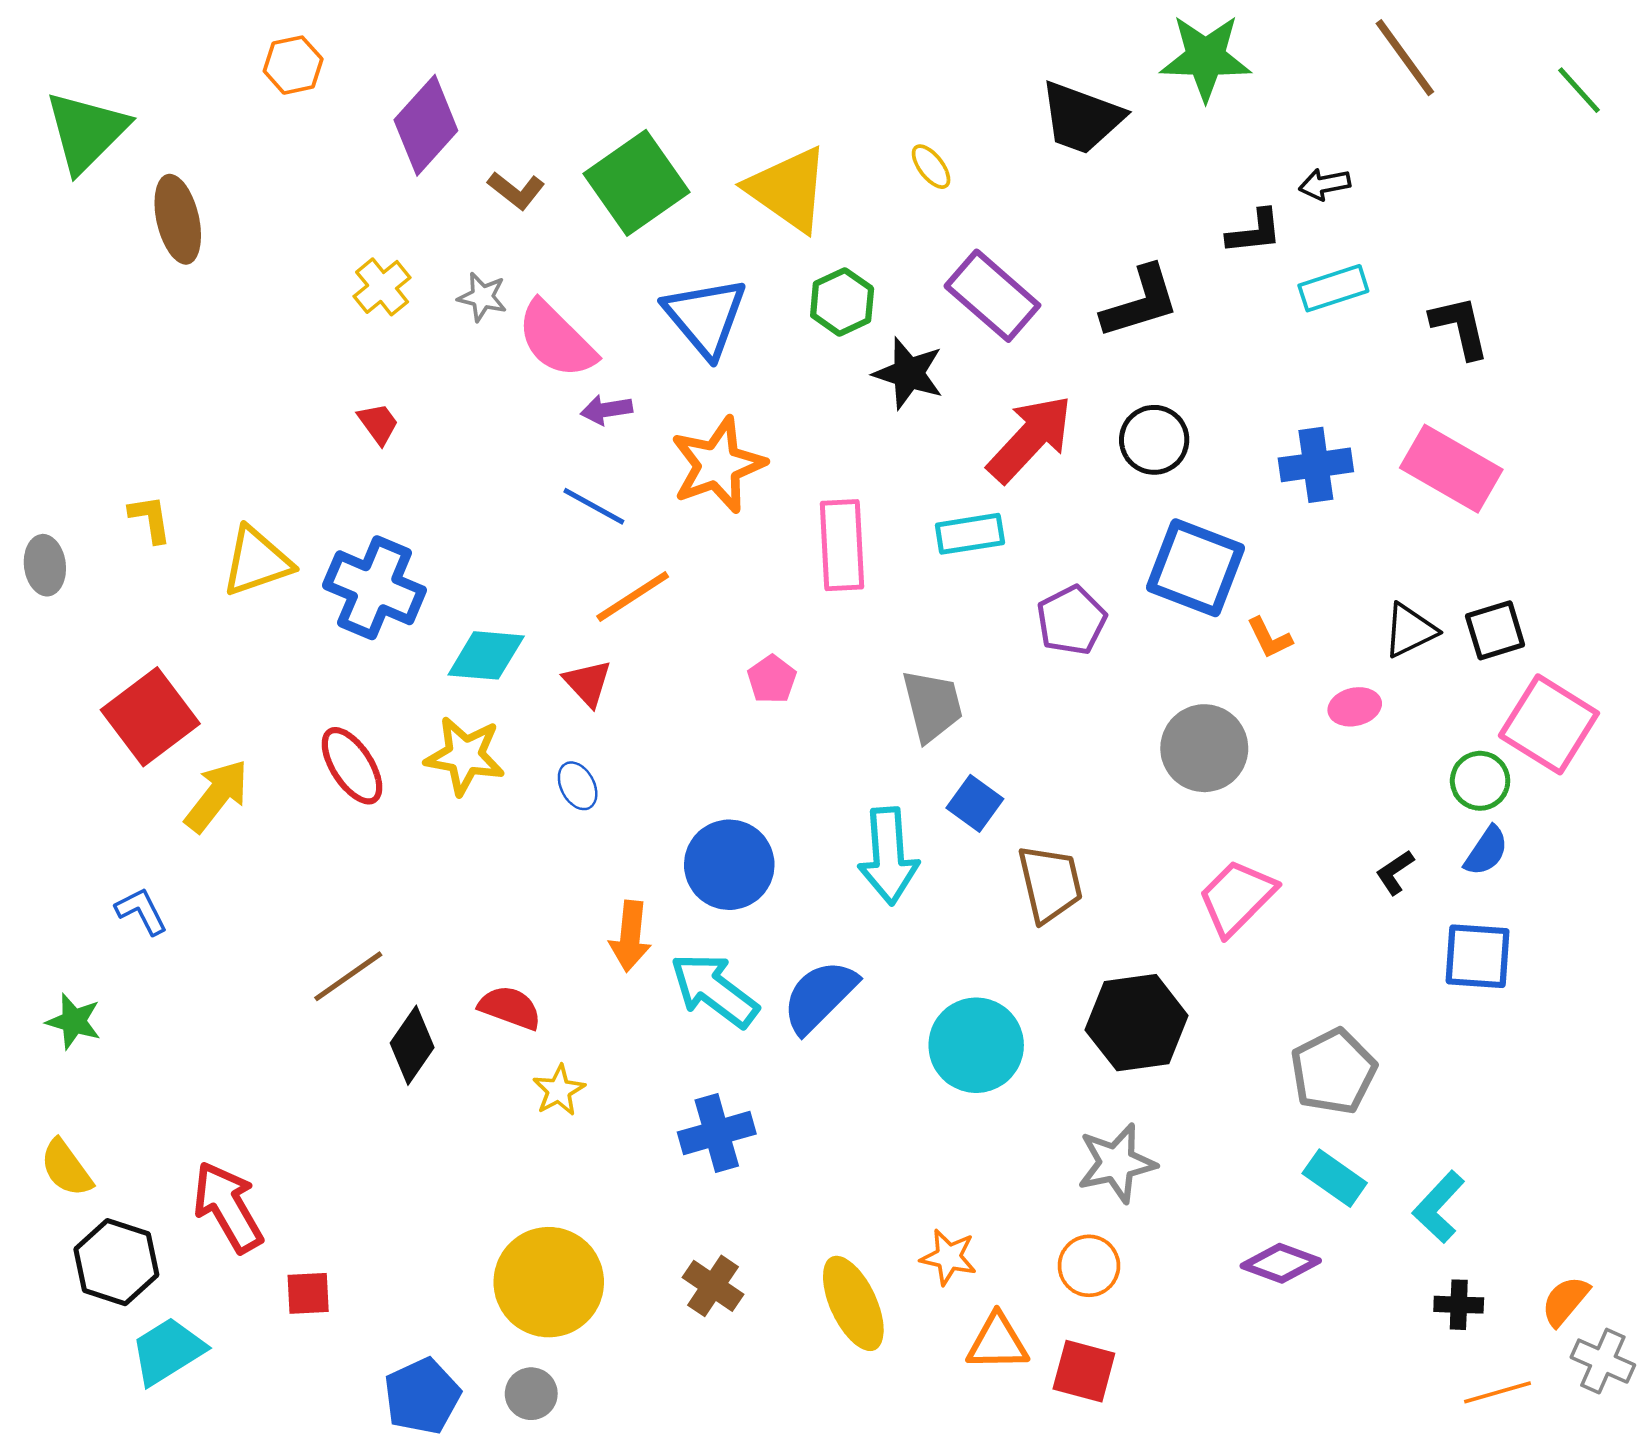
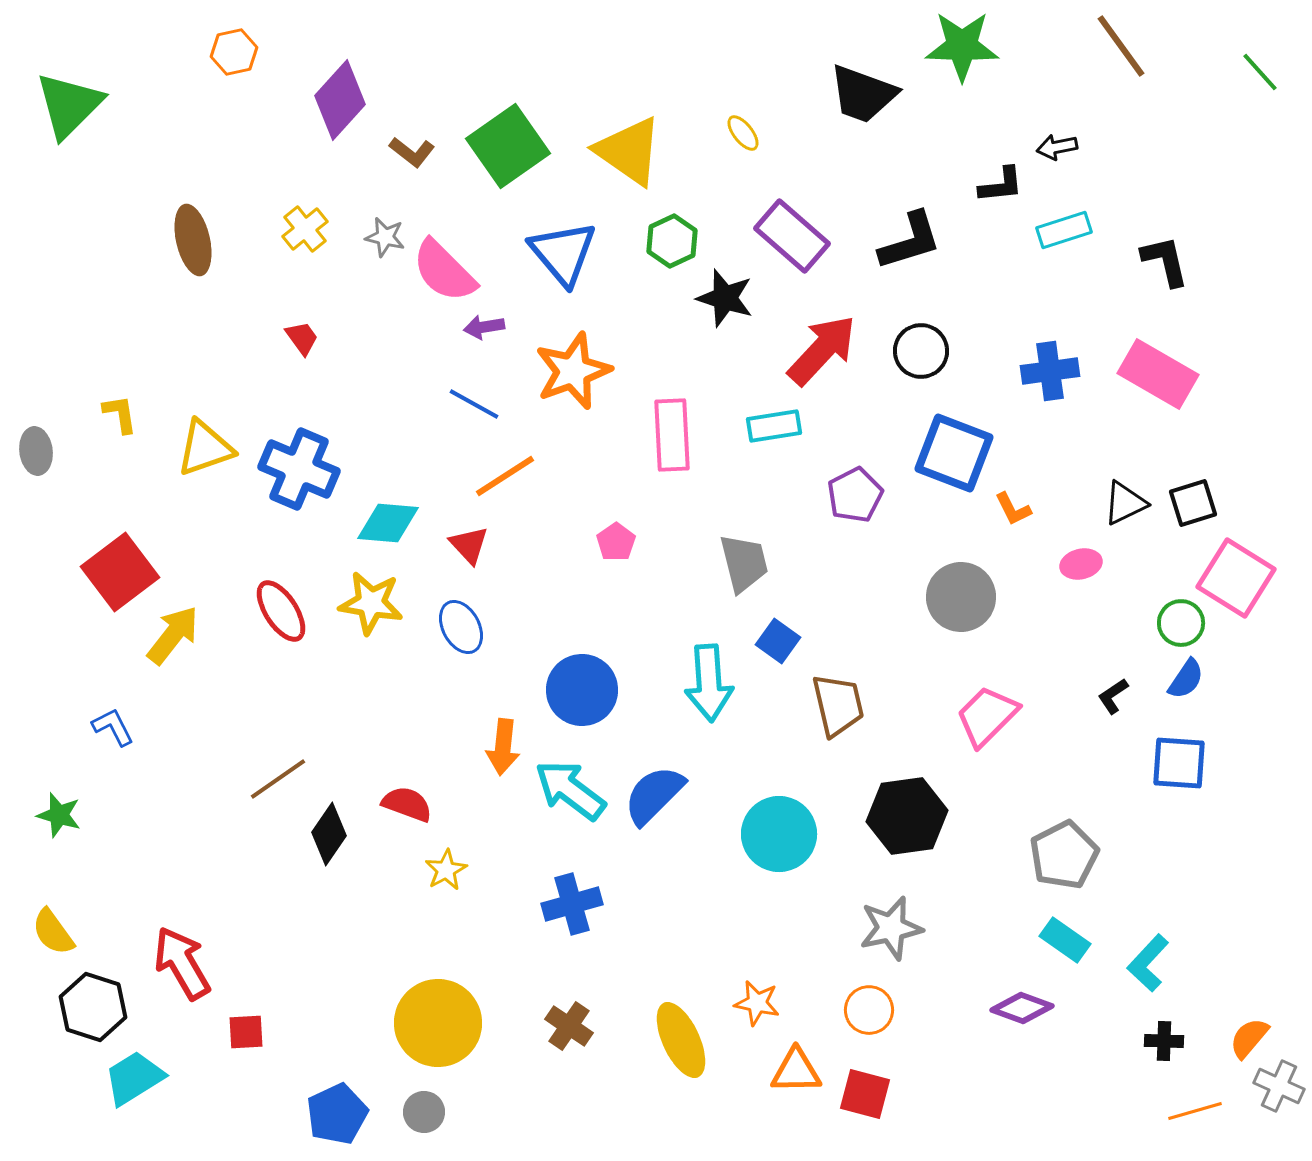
brown ellipse: (178, 219) -> (193, 240), moved
blue ellipse: (578, 786) -> (461, 627), size x1.4

